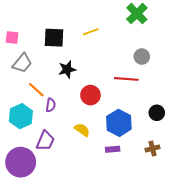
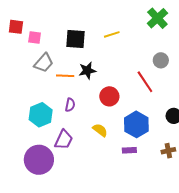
red line: (126, 79) -> (145, 82), turned 50
orange line: (36, 90) -> (65, 76), moved, turned -42

